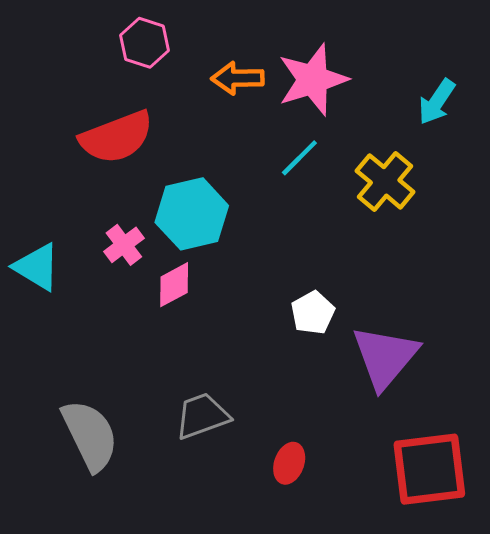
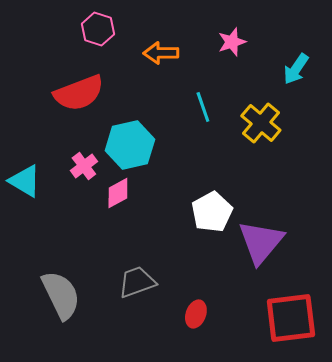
pink star: (313, 80) -> (232, 42), moved, size x0.6
cyan line: (299, 158) -> (203, 107), turned -64
white pentagon: (313, 313) -> (212, 212), size x1.4

